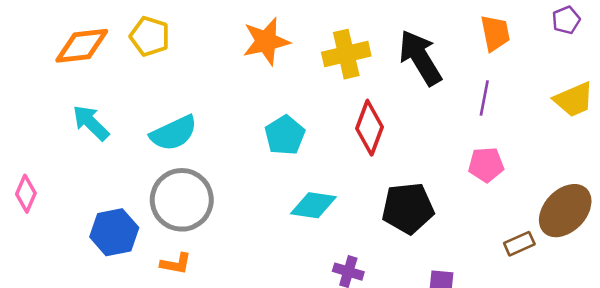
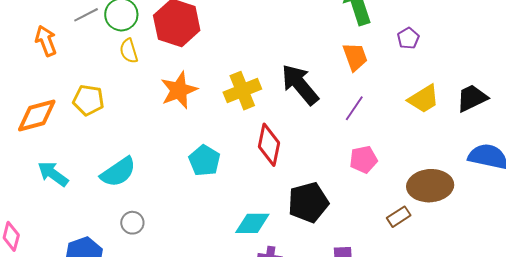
purple line: (484, 98) -> (354, 108), turned 32
gray circle: (182, 200) -> (132, 223), size x0.5
cyan diamond: (313, 205) -> (252, 223), moved
brown ellipse: (565, 211) -> (430, 186), turned 51

